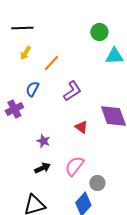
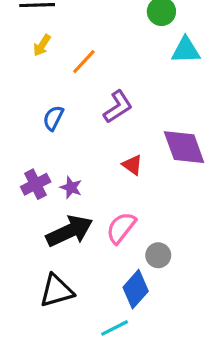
blue semicircle: (32, 89) -> (53, 118), moved
purple cross: (14, 109) -> (36, 184), moved
black arrow: (42, 168) -> (69, 231), size x1.8

